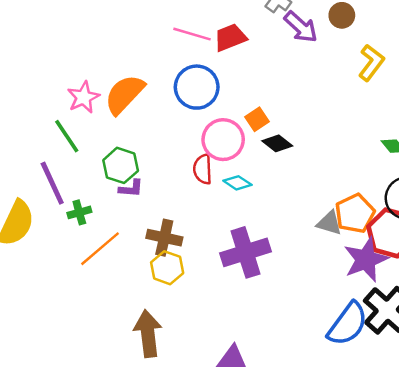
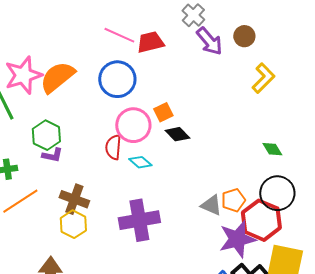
pink star: (83, 97) -> (23, 75), size x1.4
orange pentagon: (355, 213) -> (233, 200), size x0.7

